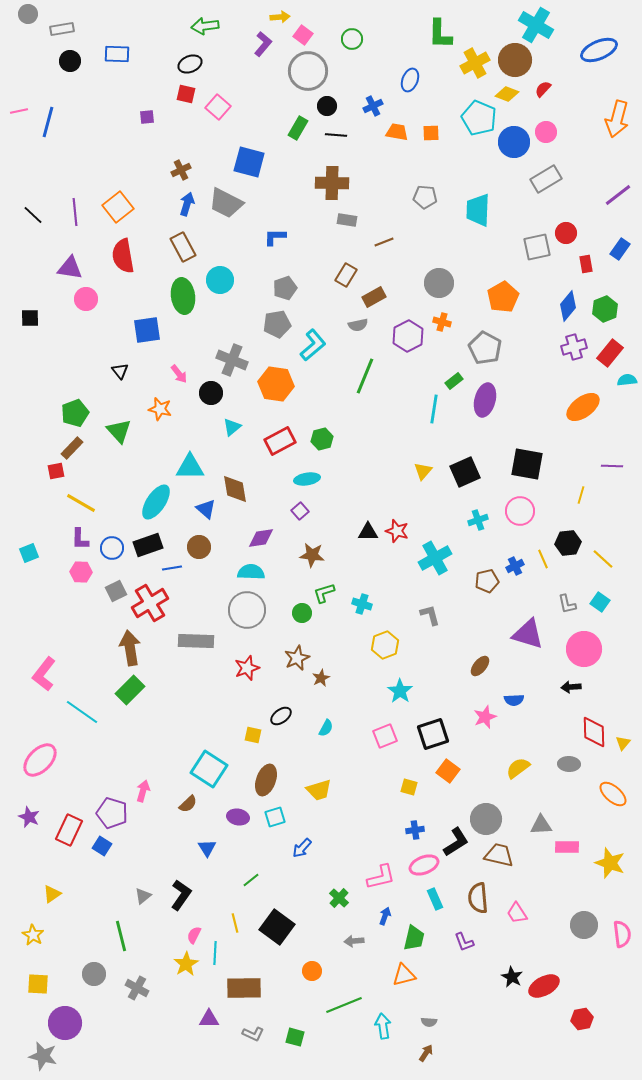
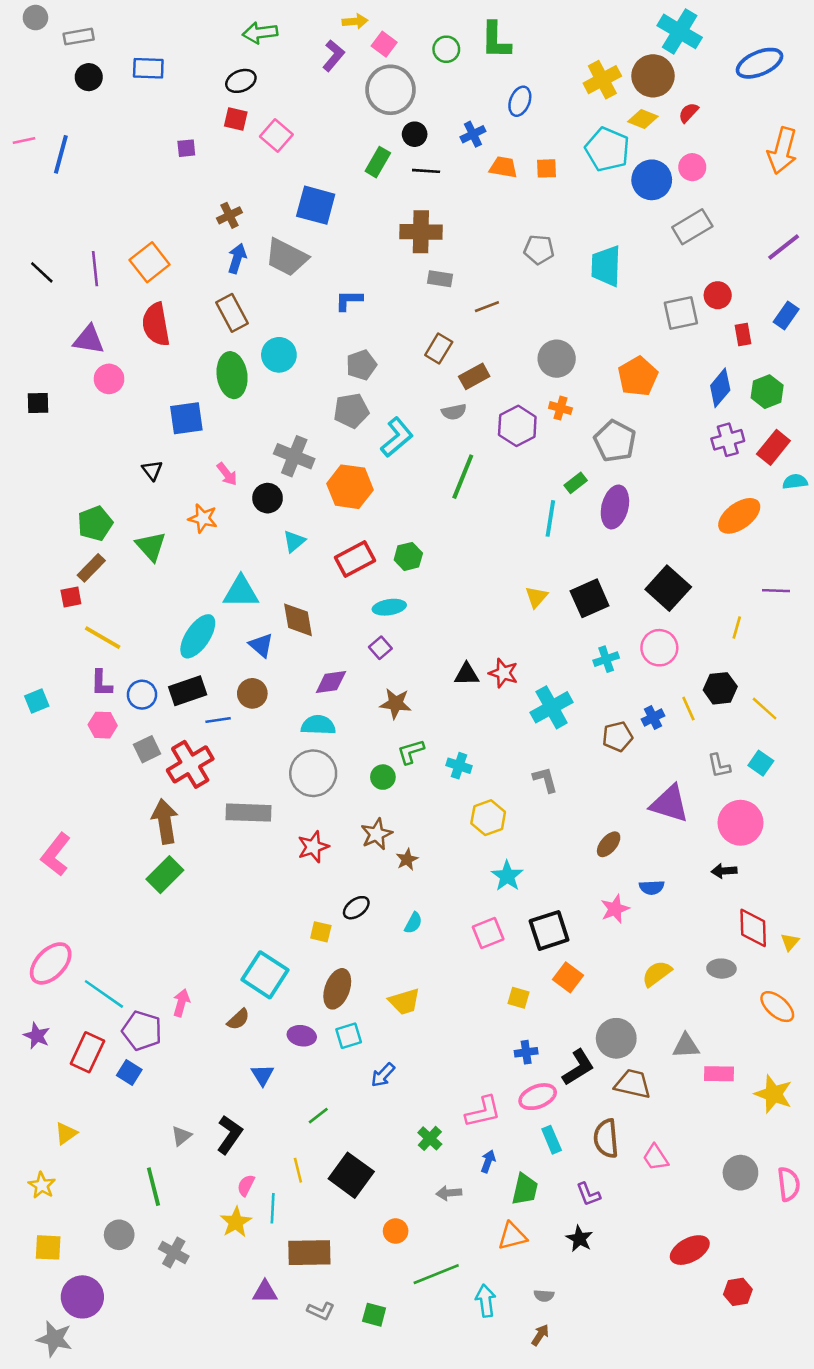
green L-shape: (440, 34) -> (496, 40), moved
black square: (527, 464) -> (668, 588), turned 32
cyan line: (82, 712) -> (104, 994), moved
black star: (512, 977) -> (579, 1239), moved

